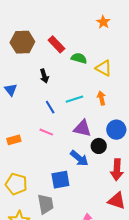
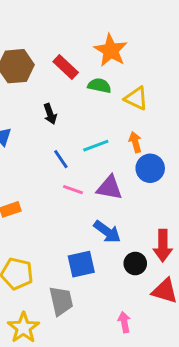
orange star: (103, 22) -> (111, 50), moved, size x1.6
blue circle: (116, 130) -> (150, 168), moved
pink line: (46, 132) -> (73, 190), moved
black circle: (99, 146) -> (135, 263), moved

